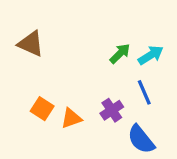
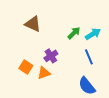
brown triangle: (31, 44) -> (33, 24), moved
purple cross: (112, 110) -> (51, 56), moved

